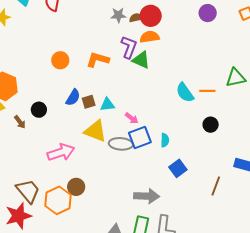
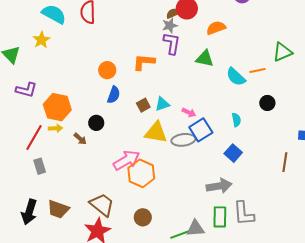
gray star: (118, 15) -> (170, 25), moved
orange semicircle: (150, 37) -> (216, 28), moved
green triangle: (141, 60) -> (205, 59), moved
blue semicircle: (73, 97) -> (114, 95), moved
cyan semicircle: (165, 140) -> (236, 120), moved
blue square: (178, 168) -> (233, 153), moved
brown circle: (76, 187) -> (143, 217), moved
orange hexagon: (58, 200) -> (141, 173), moved

